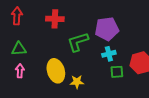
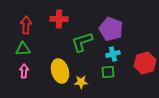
red arrow: (17, 16) -> (26, 25), moved
purple pentagon: (107, 29) -> (111, 29), turned 30
green square: (117, 72) -> (108, 72), moved

